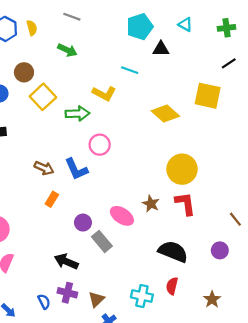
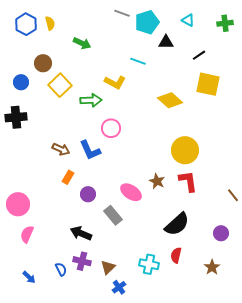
gray line: (72, 17) -> (122, 13), moved
black line: (229, 63) -> (199, 55), moved
purple circle: (83, 223) -> (88, 194), moved
purple circle: (220, 250) -> (221, 233), moved
black semicircle: (173, 251) -> (177, 224), turned 116

